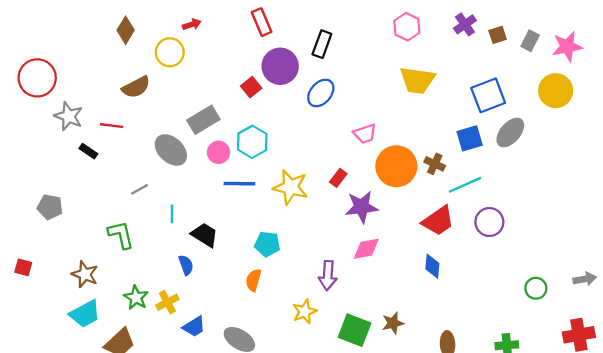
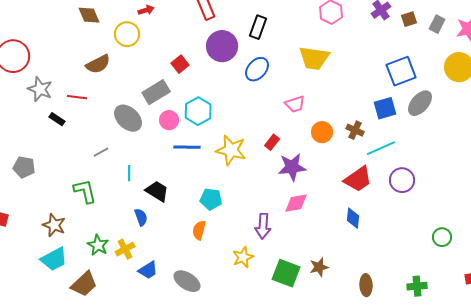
brown diamond: (126, 30) -> (89, 15), turned -55
yellow trapezoid: (417, 80) -> (314, 58), moved
red square: (251, 87) -> (180, 64), moved
orange circle: (396, 166) -> (322, 132), size x0.6

